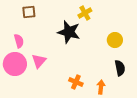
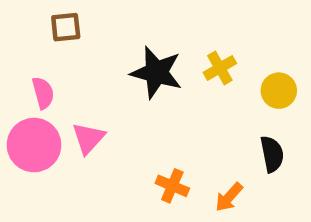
yellow cross: (85, 13) -> (220, 68), moved
yellow circle: (115, 40) -> (279, 91), moved
orange arrow: (101, 87) -> (229, 197), turned -144

